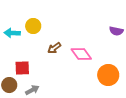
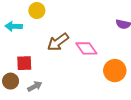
yellow circle: (33, 26) -> (37, 11), moved
brown arrow: (54, 48) -> (58, 42), size x1.5

